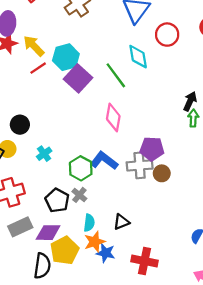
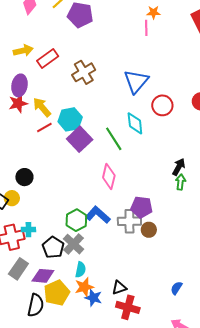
cyan cross: (44, 154) -> (28, 230), moved, turned 32
gray cross: (79, 195) -> (73, 244), size x1.5
black triangle: (121, 222) -> (119, 288), moved
gray rectangle: (20, 227) -> (18, 269), turned -35

